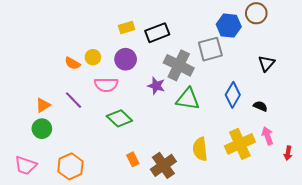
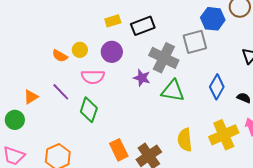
green diamond: (119, 118) -> (89, 110), moved, turned 65
green circle: (42, 129) -> (15, 120), moved
orange rectangle: (133, 159) -> (119, 150), size x1.5

